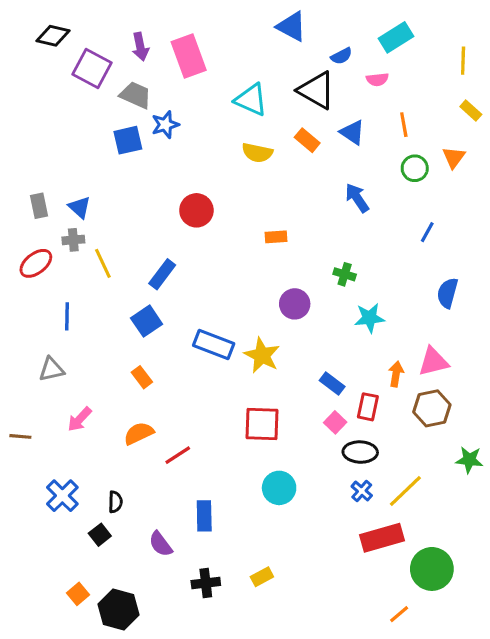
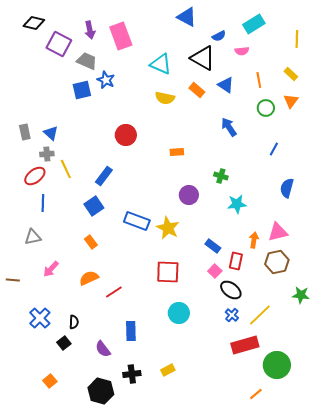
yellow rectangle: (471, 111) -> (291, 74), moved
blue star: (165, 125) -> (106, 80), turned -30
red ellipse: (36, 263) -> (35, 176), moved
black ellipse: (360, 452) -> (231, 290), turned 35
black hexagon: (118, 609) -> (101, 391), moved

